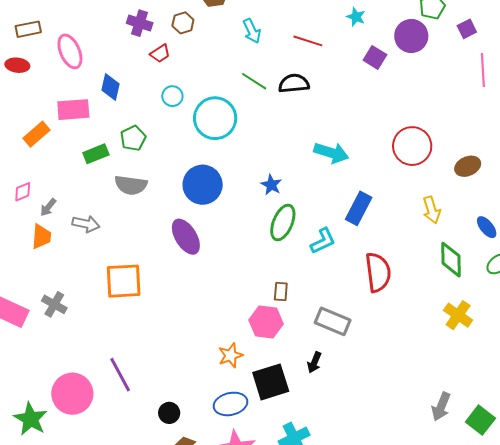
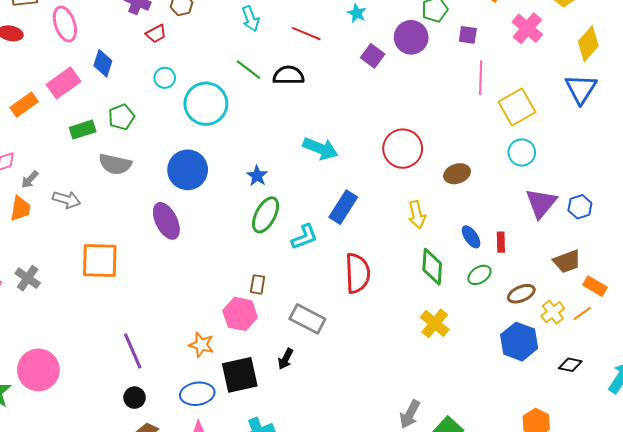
purple square: (467, 29) -> (468, 35), turned 30
pink rectangle: (73, 110) -> (63, 83), turned -36
orange star: (230, 355) -> (201, 345), turned 30
purple line: (120, 375) -> (133, 351), moved

